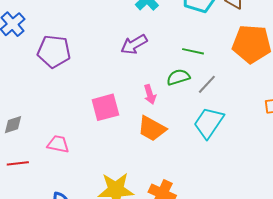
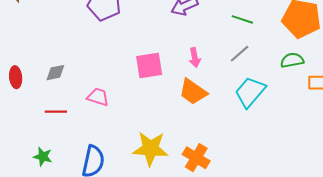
green semicircle: (178, 77) -> (292, 60), moved
gray line: (207, 84) -> (240, 54), moved

